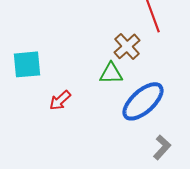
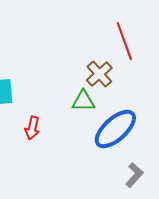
red arrow: (60, 100) -> (32, 128), turned -35

